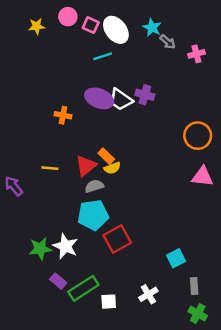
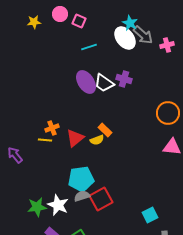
white ellipse: (116, 30) -> (125, 38), moved
gray arrow: (168, 42) -> (143, 35), size x1.5
purple ellipse: (99, 98) -> (86, 82), turned 35
orange cross: (63, 115) -> (52, 128), moved, turned -32
orange rectangle: (106, 156) -> (105, 130), moved
gray semicircle: (94, 186) -> (82, 196), moved

